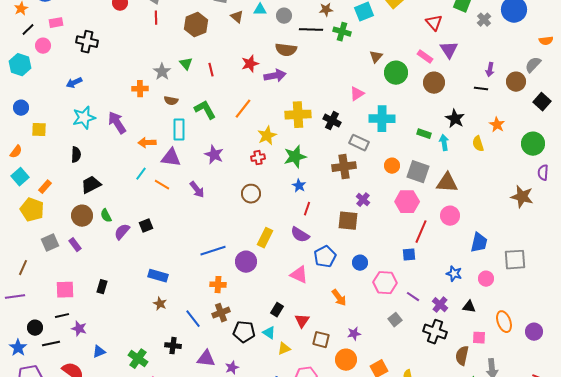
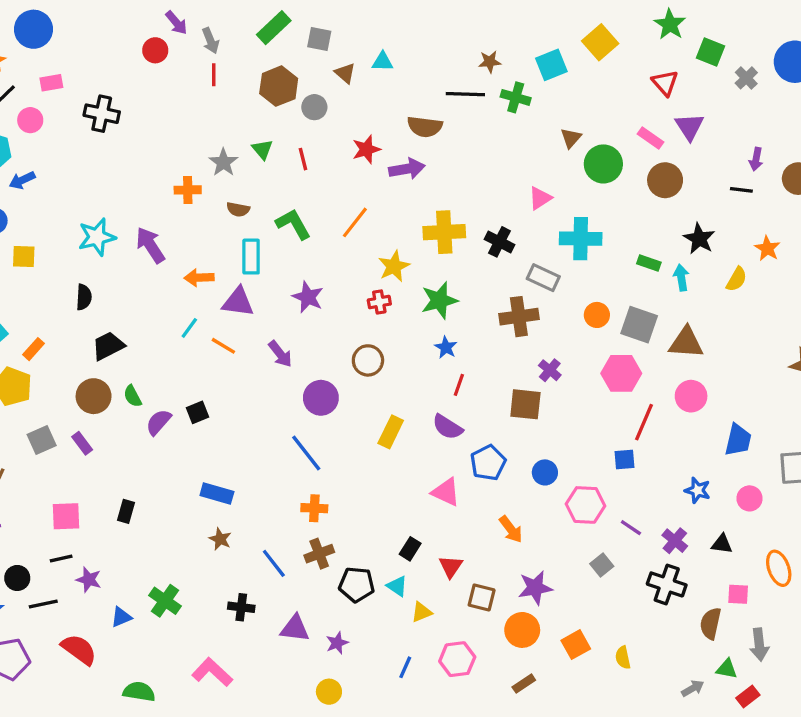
gray circle: (284, 16) -> (314, 107), moved
blue arrow: (74, 83) -> (22, 180), moved
yellow semicircle: (478, 144) -> (737, 279), turned -133
blue line: (213, 251) -> (306, 453), turned 70
purple circle: (246, 262) -> (321, 398), moved
purple star: (354, 334) -> (535, 588), size x1.5
green cross: (138, 359) -> (165, 601), moved

